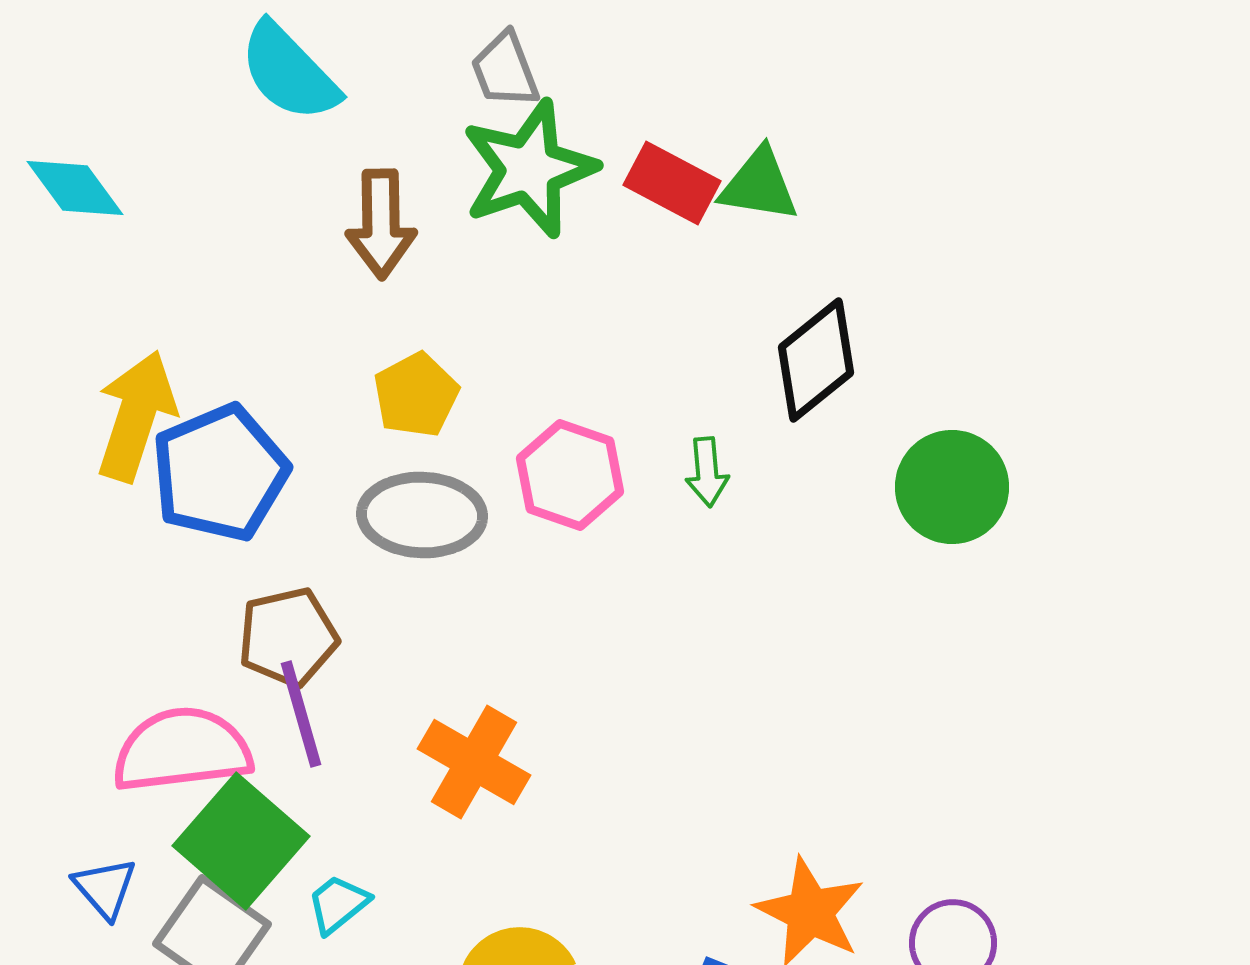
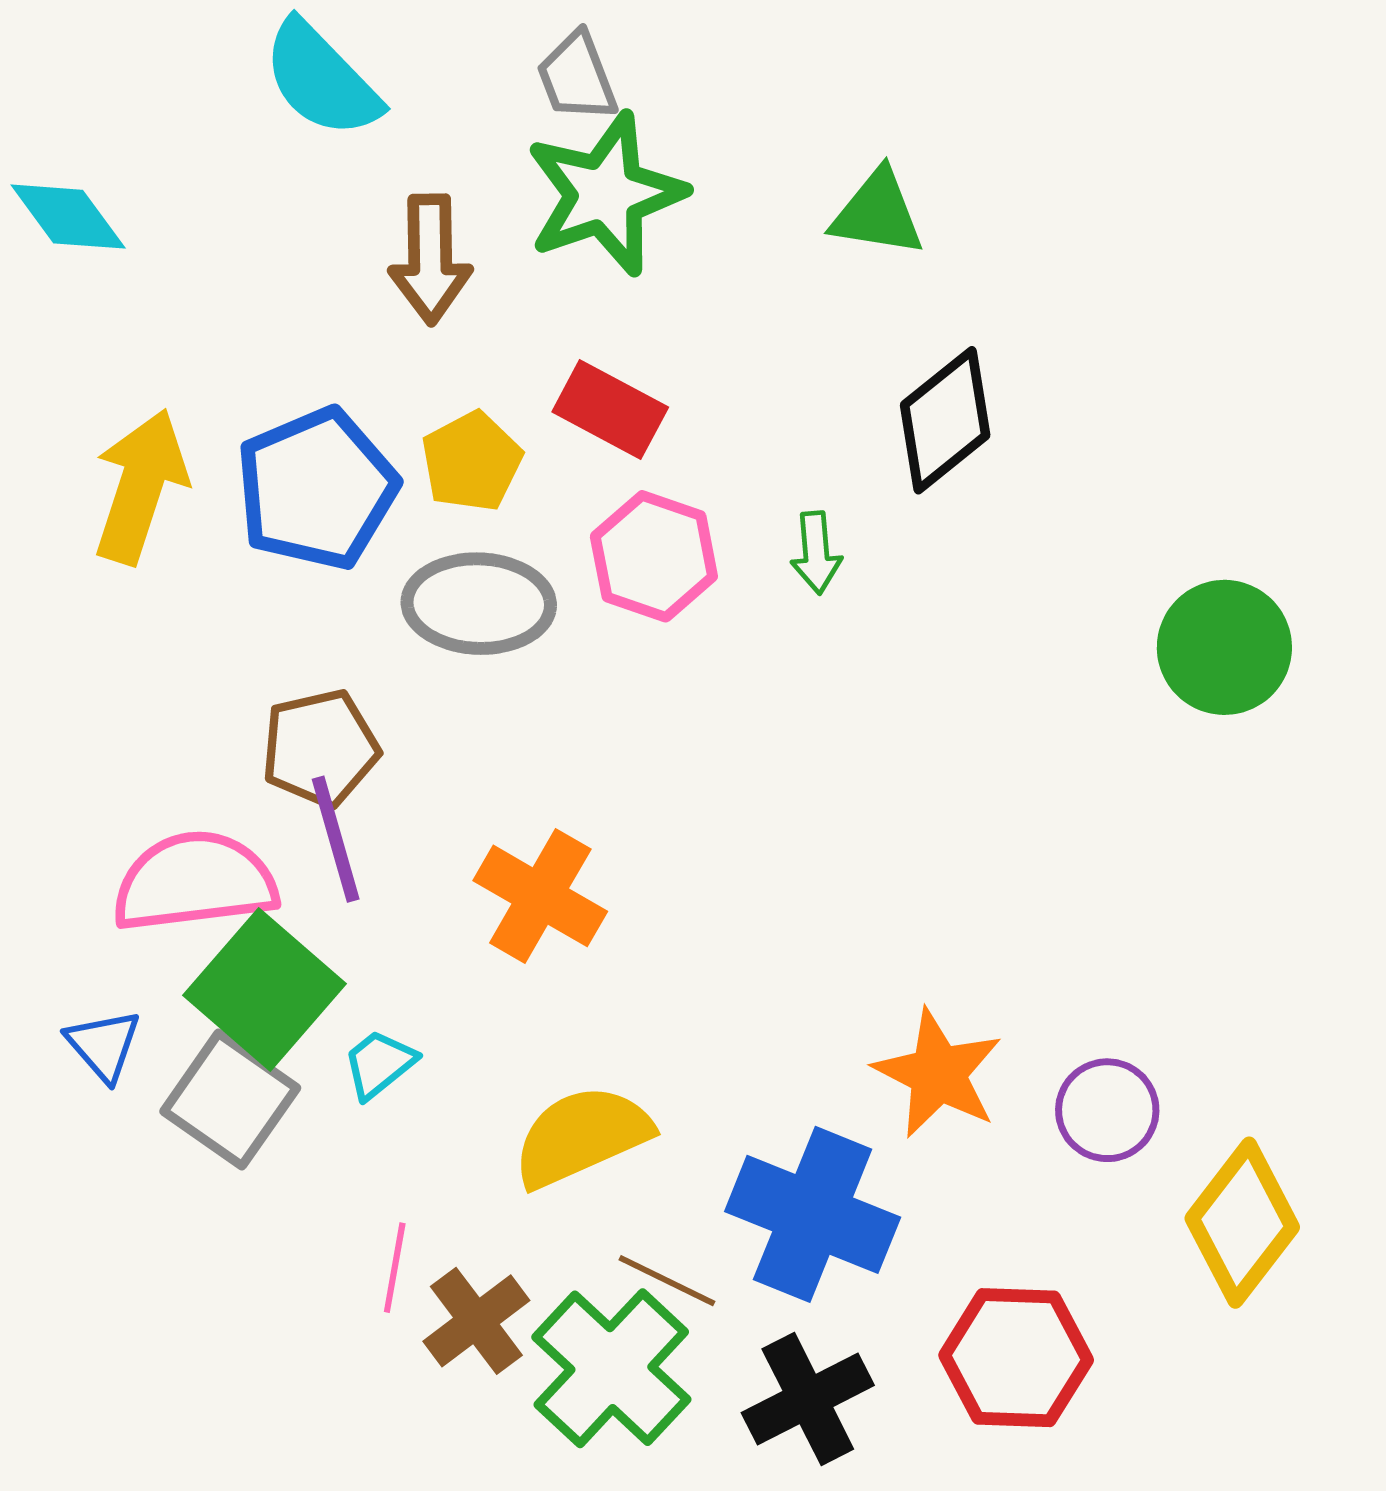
red rectangle: (672, 183) -> (610, 410), moved
blue pentagon: (220, 473) -> (317, 489), moved
green circle: (952, 487) -> (1224, 647), moved

